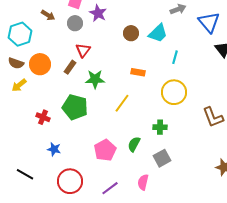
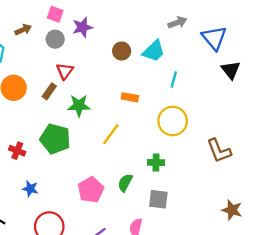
purple star: (98, 13) -> (82, 27), turned 30
brown arrow: (48, 15) -> (23, 30), turned -56
gray square: (162, 158) -> (158, 199), turned 36

